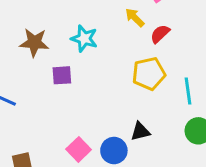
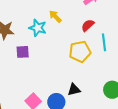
yellow arrow: (135, 18) -> (55, 16), moved
cyan line: (188, 91) -> (104, 42), moved

